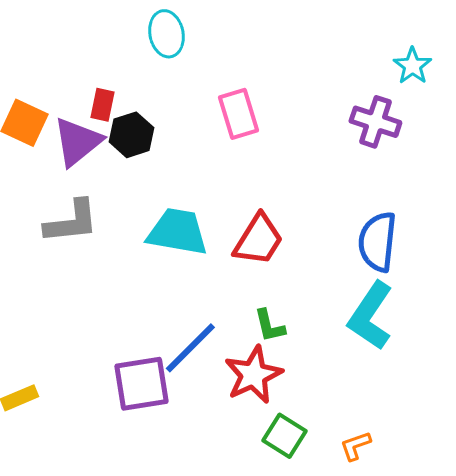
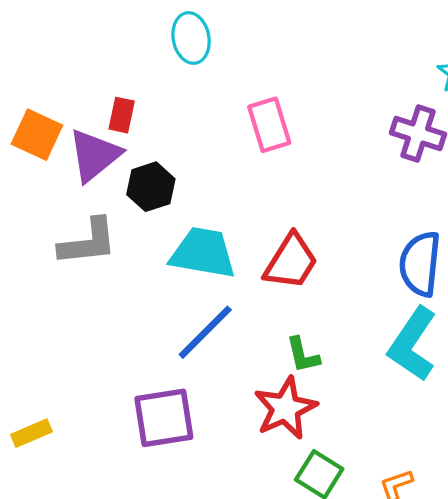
black hexagon: (131, 135) -> (151, 187), moved
blue line: (190, 348) -> (205, 332), moved

